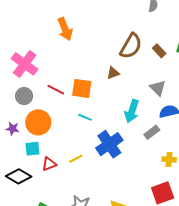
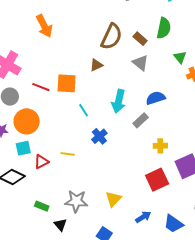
gray triangle: (158, 88) -> (140, 63), moved
cyan line: (85, 117) -> (84, 110), moved, turned 40
blue cross: (109, 144) -> (99, 136), size x0.6
yellow line: (76, 159) -> (68, 154), turned 40

